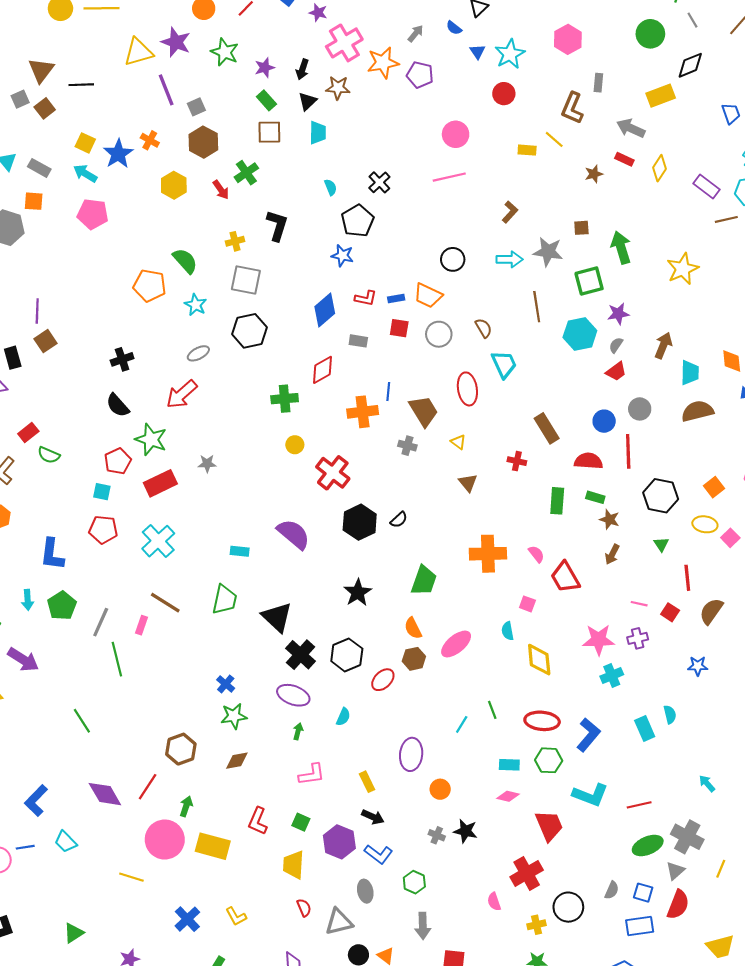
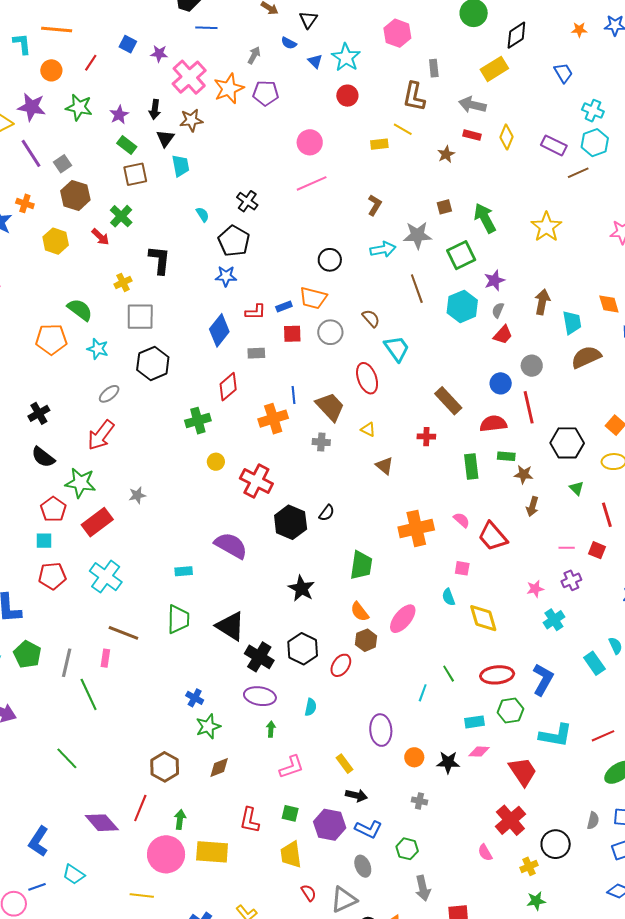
pink star: (599, 640) -> (535, 589), size x0.6
black star: (465, 831) -> (448, 762), moved

